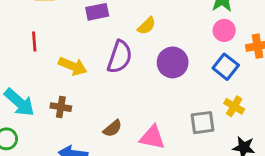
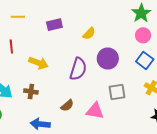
purple semicircle: (120, 57) -> (78, 69), moved
gray square: (202, 123) -> (117, 92), moved

